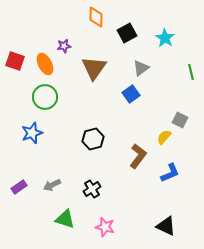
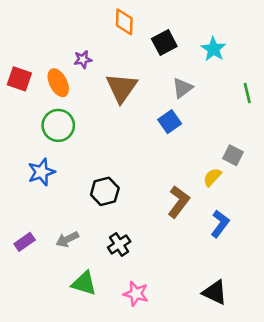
black hexagon: (93, 139) -> (105, 191), moved
blue L-shape: (170, 173) -> (220, 224), turned -30

